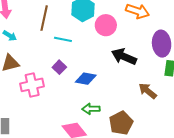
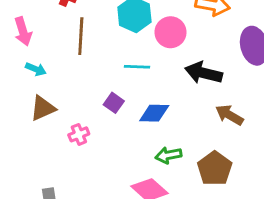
cyan line: (63, 39) -> (137, 67), moved
pink cross: (32, 85) -> (79, 134), size x0.6
brown arrow: (148, 91) -> (229, 115), moved

